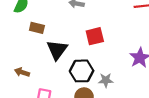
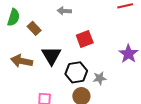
brown rectangle: (37, 28) -> (34, 28), moved, turned 40
brown arrow: (22, 72) -> (22, 61), moved, size x1.5

